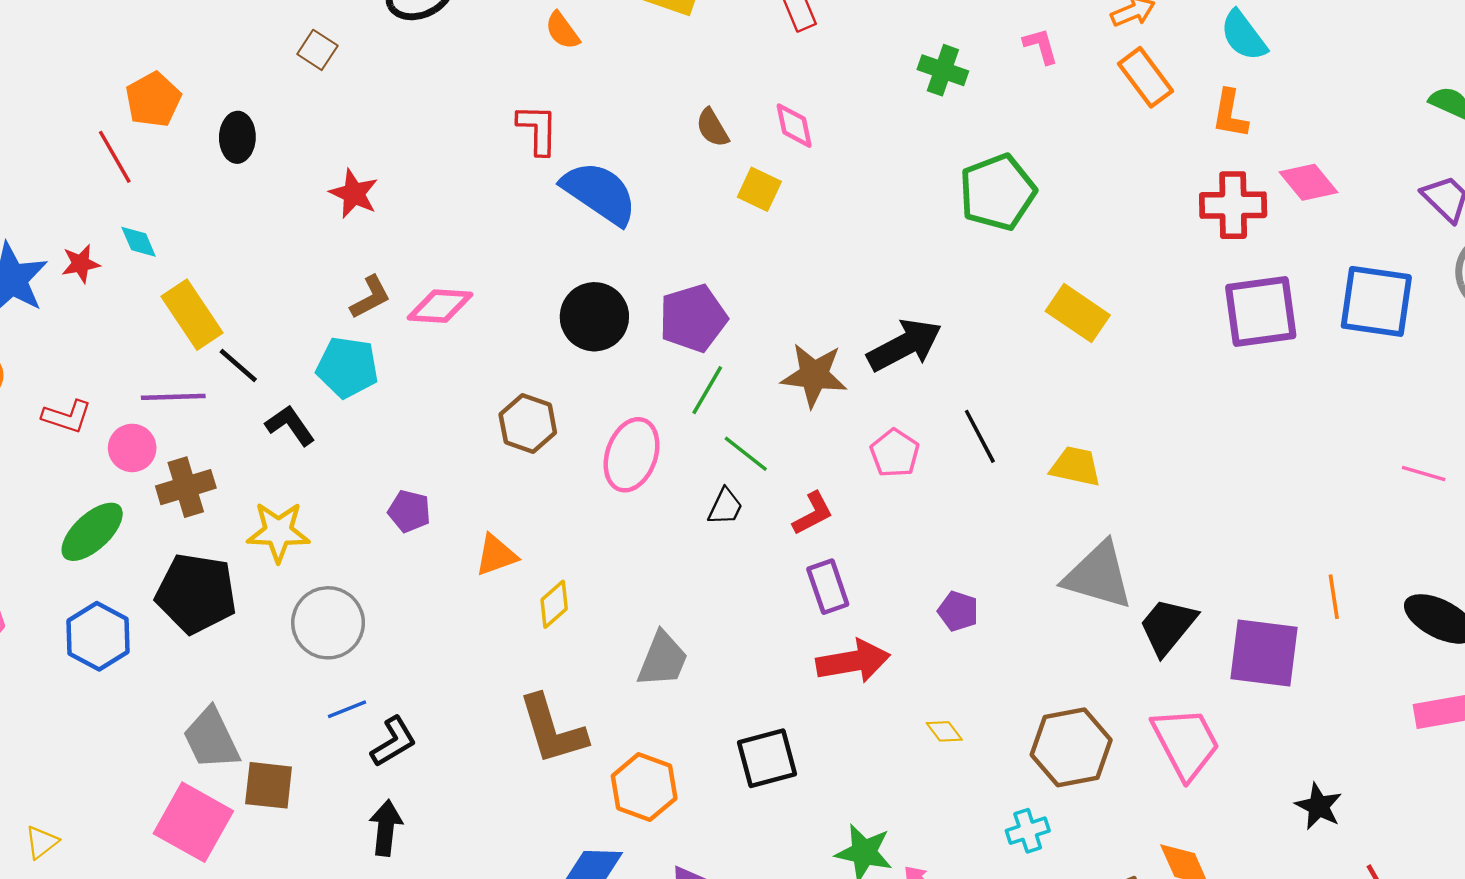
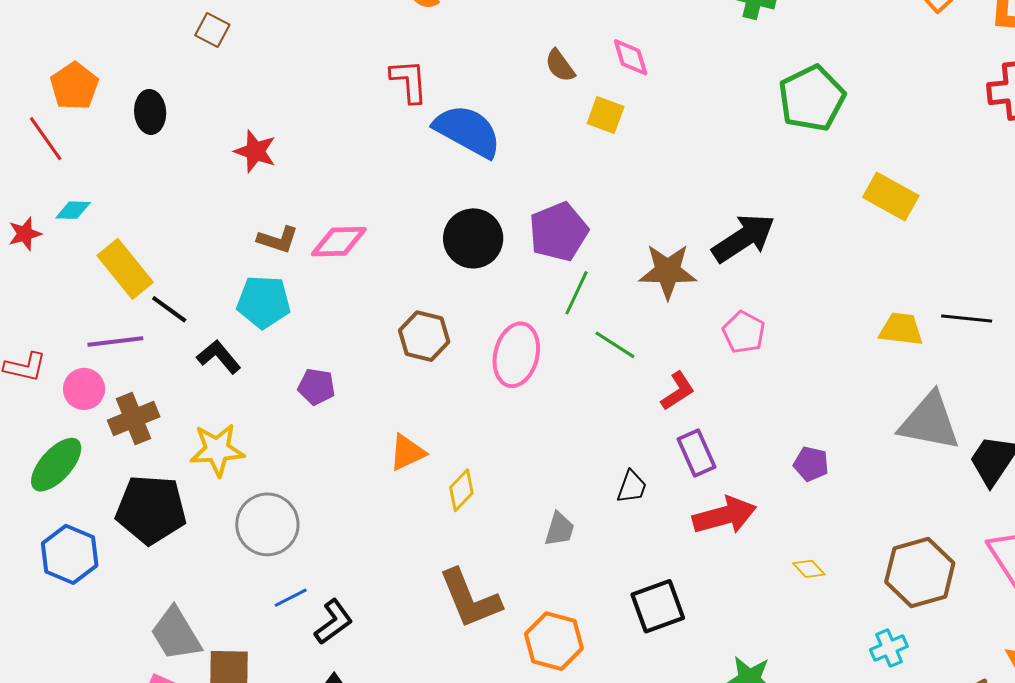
cyan diamond: (139, 242) -> (73, 210), turned -60
brown L-shape: (370, 297) -> (278, 240), turned 51
black line: (980, 436) -> (967, 319), moved, turned -51
black trapezoid: (725, 507) -> (632, 487), moved
purple pentagon: (409, 511) -> (316, 387), moved
gray trapezoid: (663, 659) -> (560, 529), size x0.7

